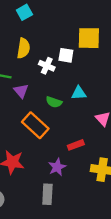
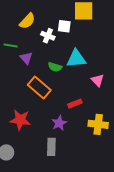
yellow semicircle: (23, 48) -> (27, 21), turned 36
cyan triangle: (79, 93) -> (76, 59), size x1.5

